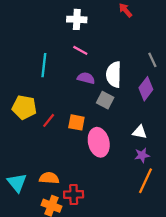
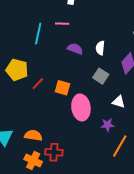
pink line: (80, 50) -> (62, 24), moved, turned -32
white semicircle: (114, 75) -> (100, 48), size x0.6
gray square: (105, 100) -> (101, 76), moved
purple star: (142, 155) -> (108, 125), moved

